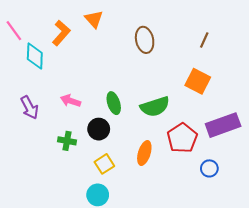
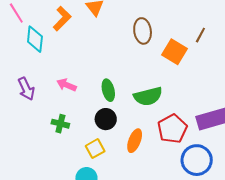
orange square: (198, 81) -> (174, 52), moved
black circle: (99, 129) -> (106, 119), moved
blue circle: (209, 168) -> (197, 160), size x1.8

